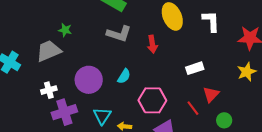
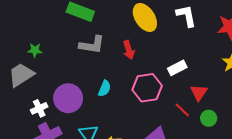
white cross: (49, 90) -> (39, 108), moved
pink hexagon: (152, 100) -> (147, 88), moved
green circle: (224, 120) -> (209, 118), moved

